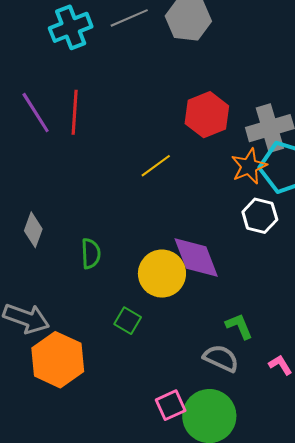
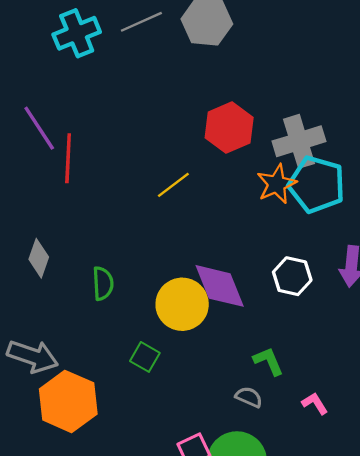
red line: (75, 112) -> (68, 158), moved
white hexagon: (260, 216) -> (292, 276), moved
gray semicircle: (221, 358) -> (249, 397), size x0.7

